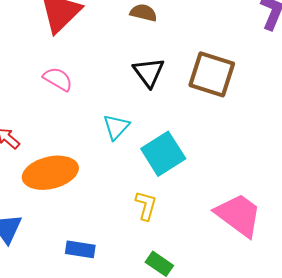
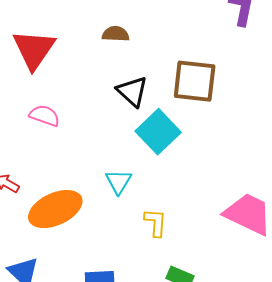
cyan triangle: (116, 127) -> (119, 182), moved
cyan square: (163, 154) -> (158, 132), moved

